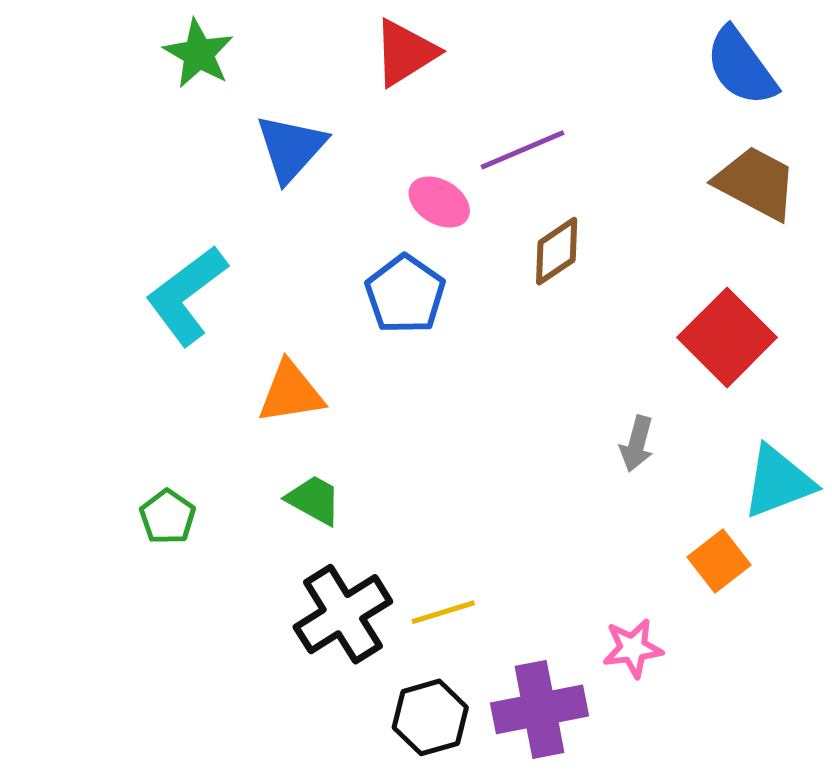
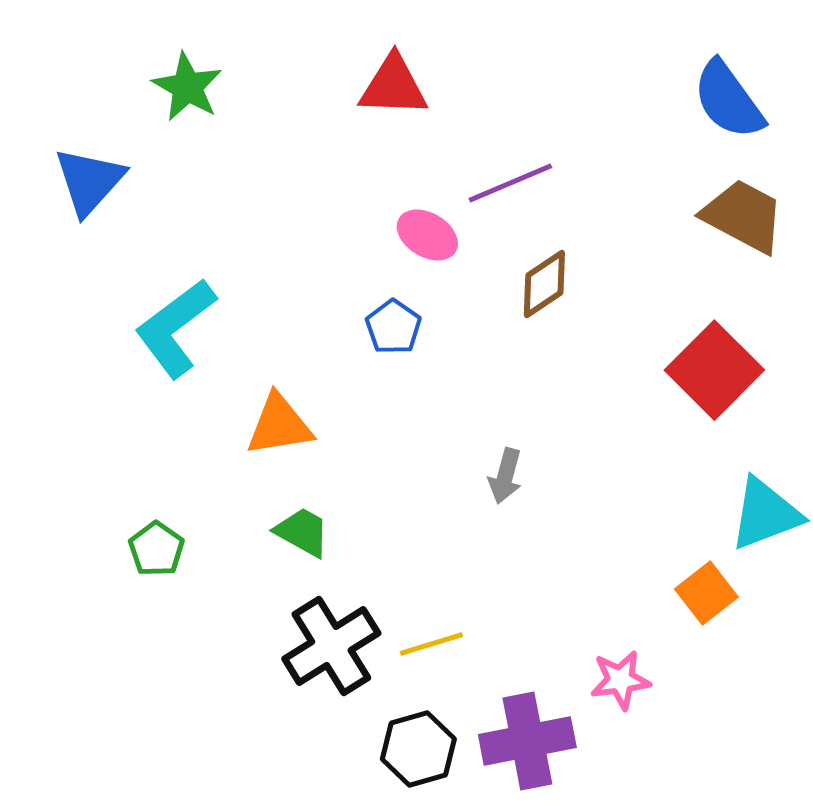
red triangle: (405, 53) -> (393, 86), turned 34
blue triangle: (291, 148) -> (89, 181), moved
blue pentagon: (405, 294) -> (393, 327), size x0.7
gray arrow: (637, 444) -> (505, 476), moved

